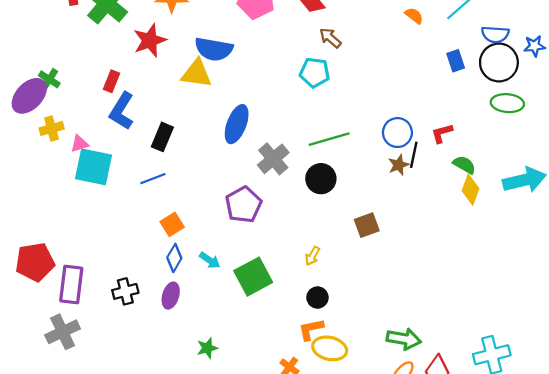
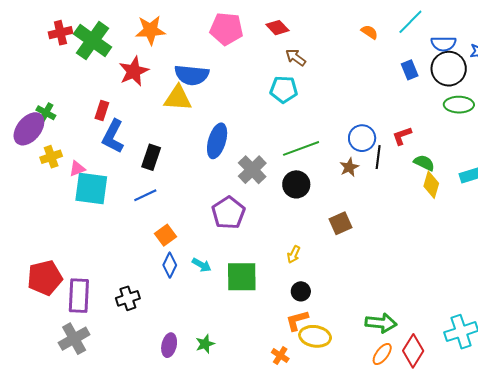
brown star: (399, 165) -> (349, 167), moved
green square: (253, 277) -> (242, 277), turned 32
purple ellipse: (171, 296) -> (169, 345), moved

